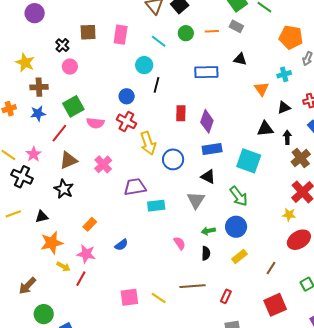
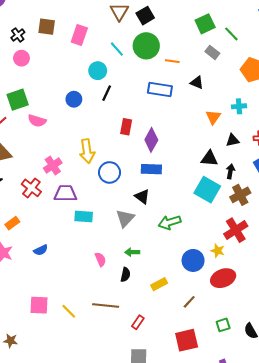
gray rectangle: (236, 26) -> (212, 52), moved
orange line: (212, 31) -> (172, 61), moved
green circle: (186, 33) -> (146, 46), size x1.6
red cross: (126, 121) -> (31, 188), moved
cyan square: (249, 161) -> (207, 190), moved
pink cross: (103, 164) -> (53, 165), moved
green arrow: (239, 196) -> (170, 222), turned 100
blue circle: (236, 227) -> (193, 260), moved

